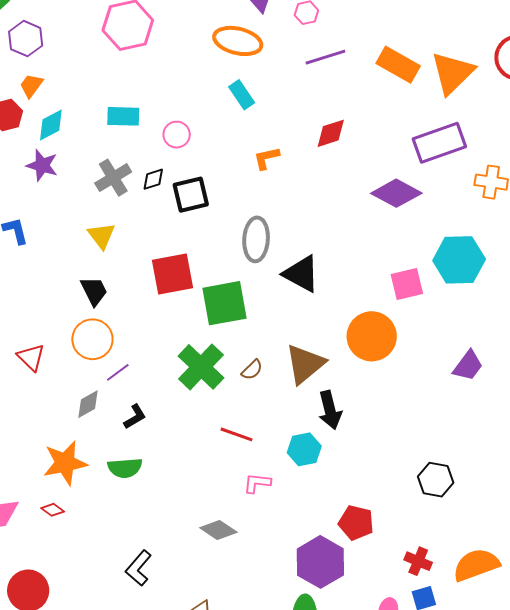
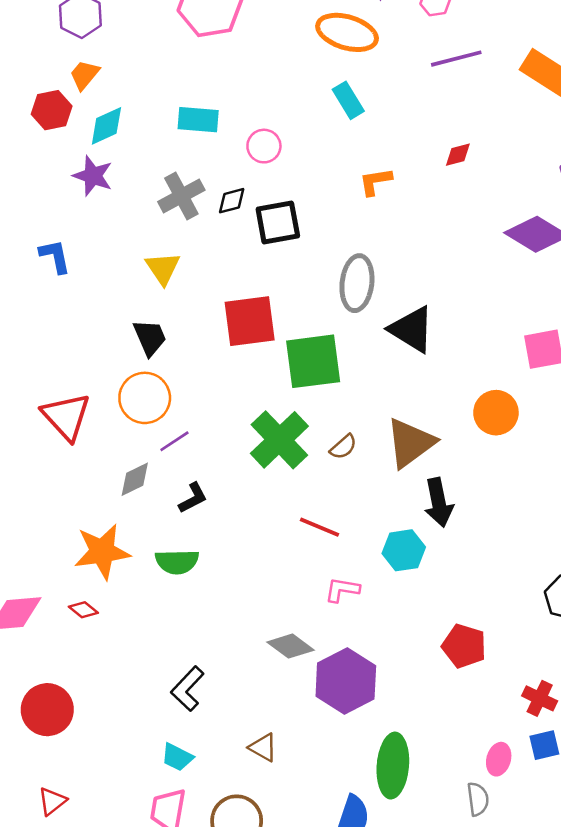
red diamond: (331, 133) -> (458, 155), size x0.7
orange circle: (372, 336) -> (496, 413), size x0.7
red triangle: (31, 357) -> (66, 417), size x1.4
purple hexagon: (320, 562) -> (346, 681), moved

